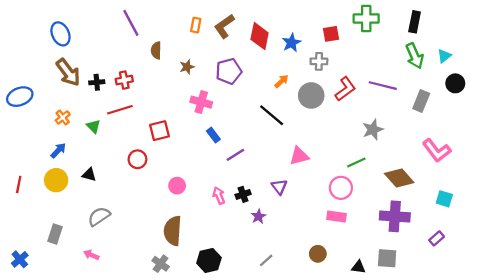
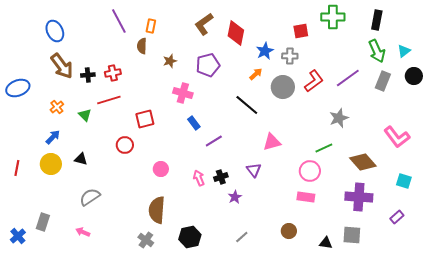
orange rectangle: (196, 25) -> (151, 26), moved
blue star: (291, 43) -> (265, 51), moved
purple line: (383, 86) -> (348, 78), turned -50
gray rectangle: (421, 101) -> (383, 81), moved
gray rectangle: (55, 234) -> (43, 222), moved

